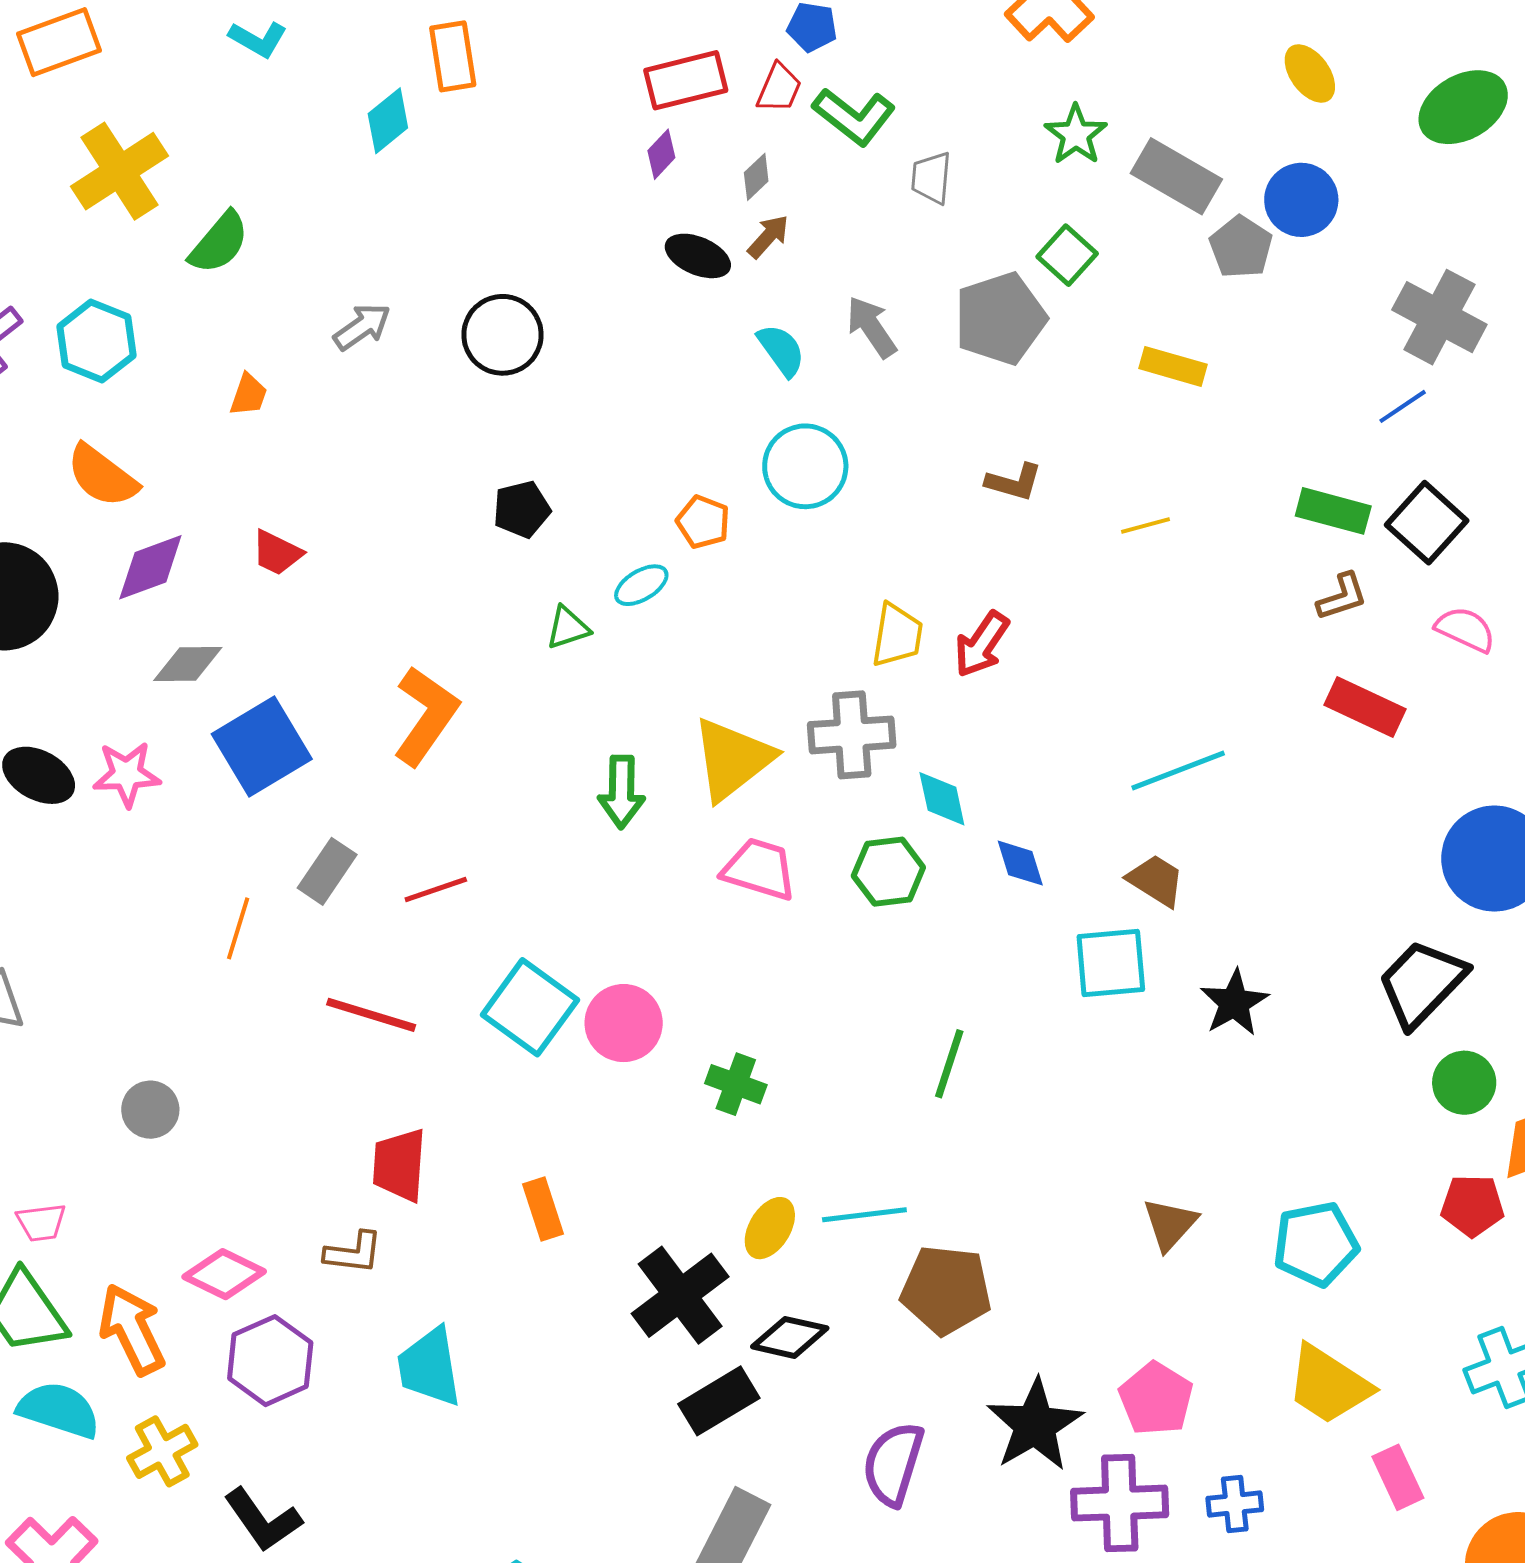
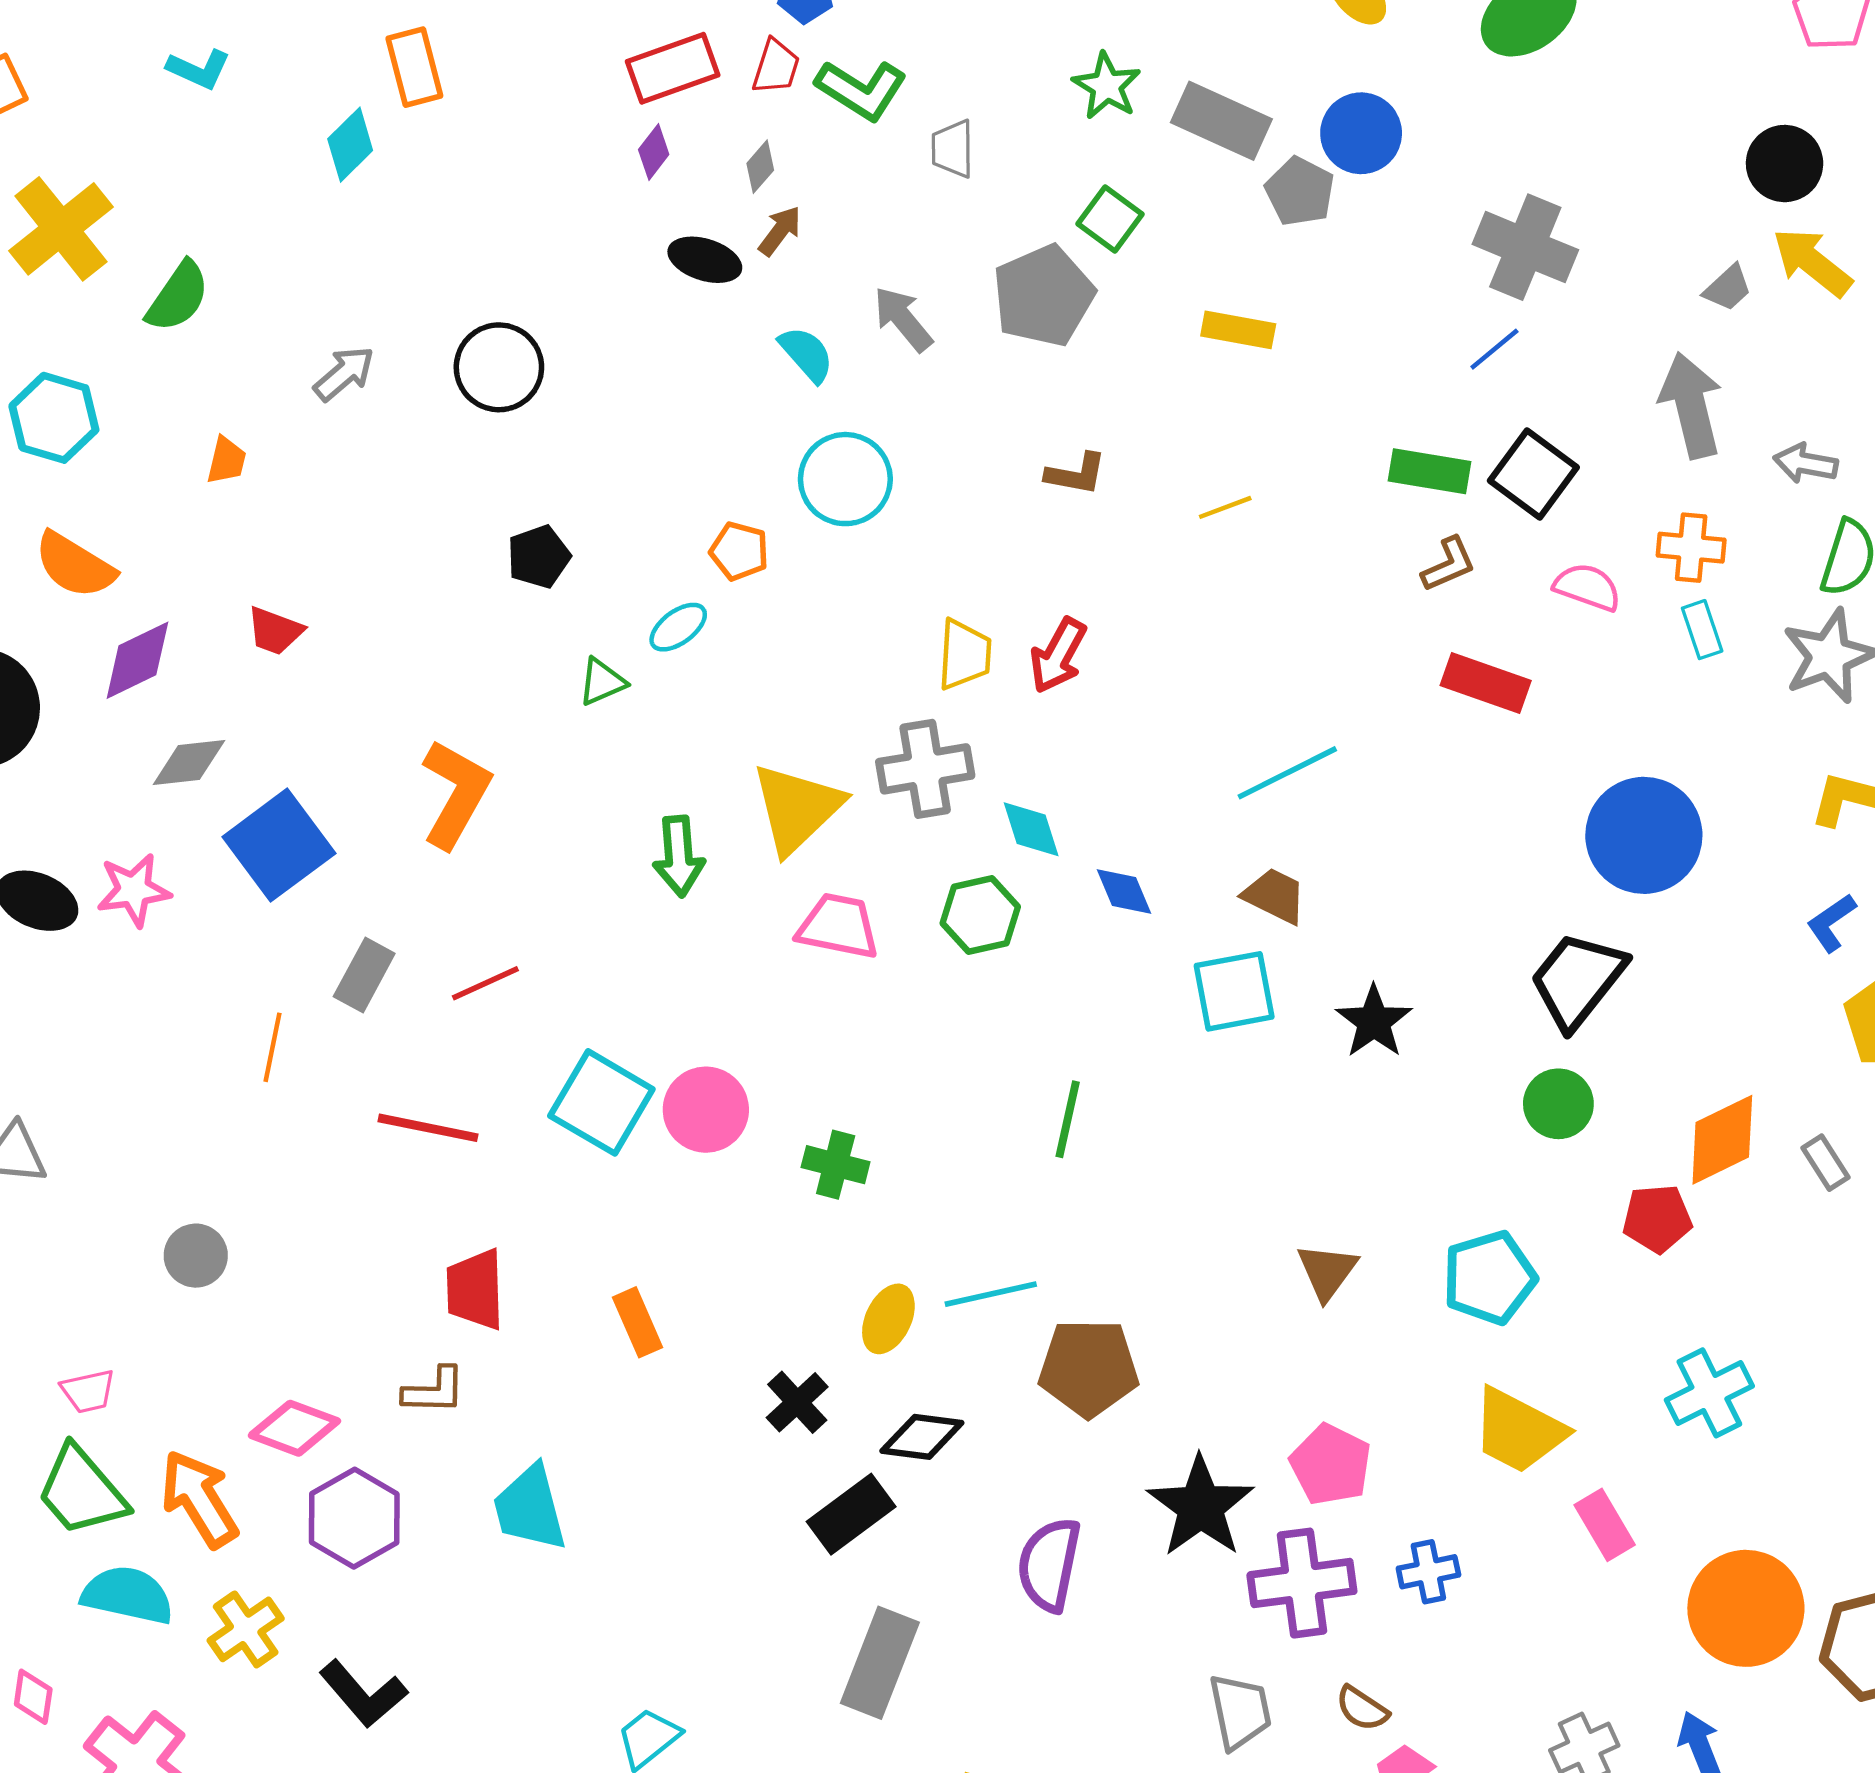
green circle: (1464, 1083) -> (1558, 1104), moved
black cross: (680, 1295) -> (797, 1402), size x0.6

